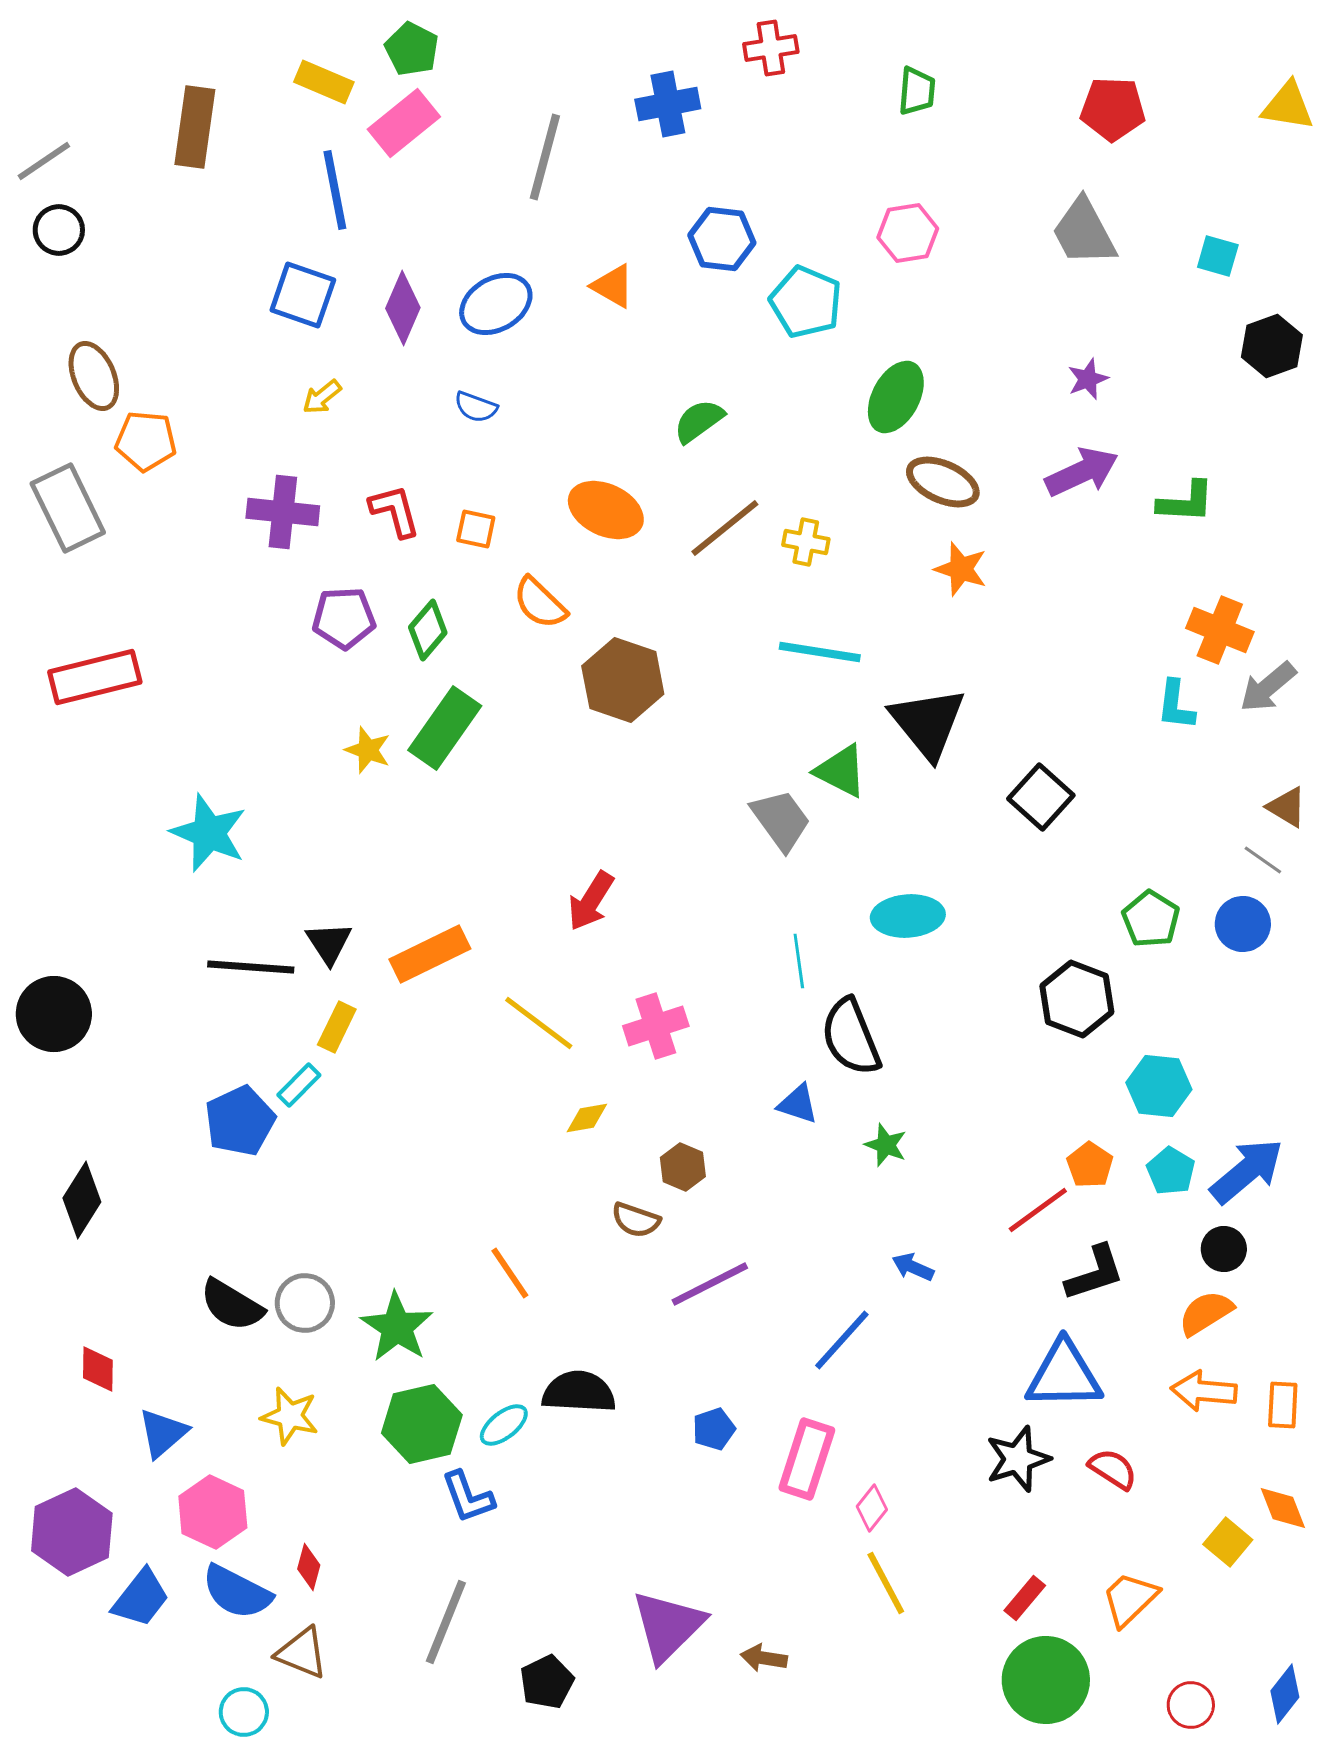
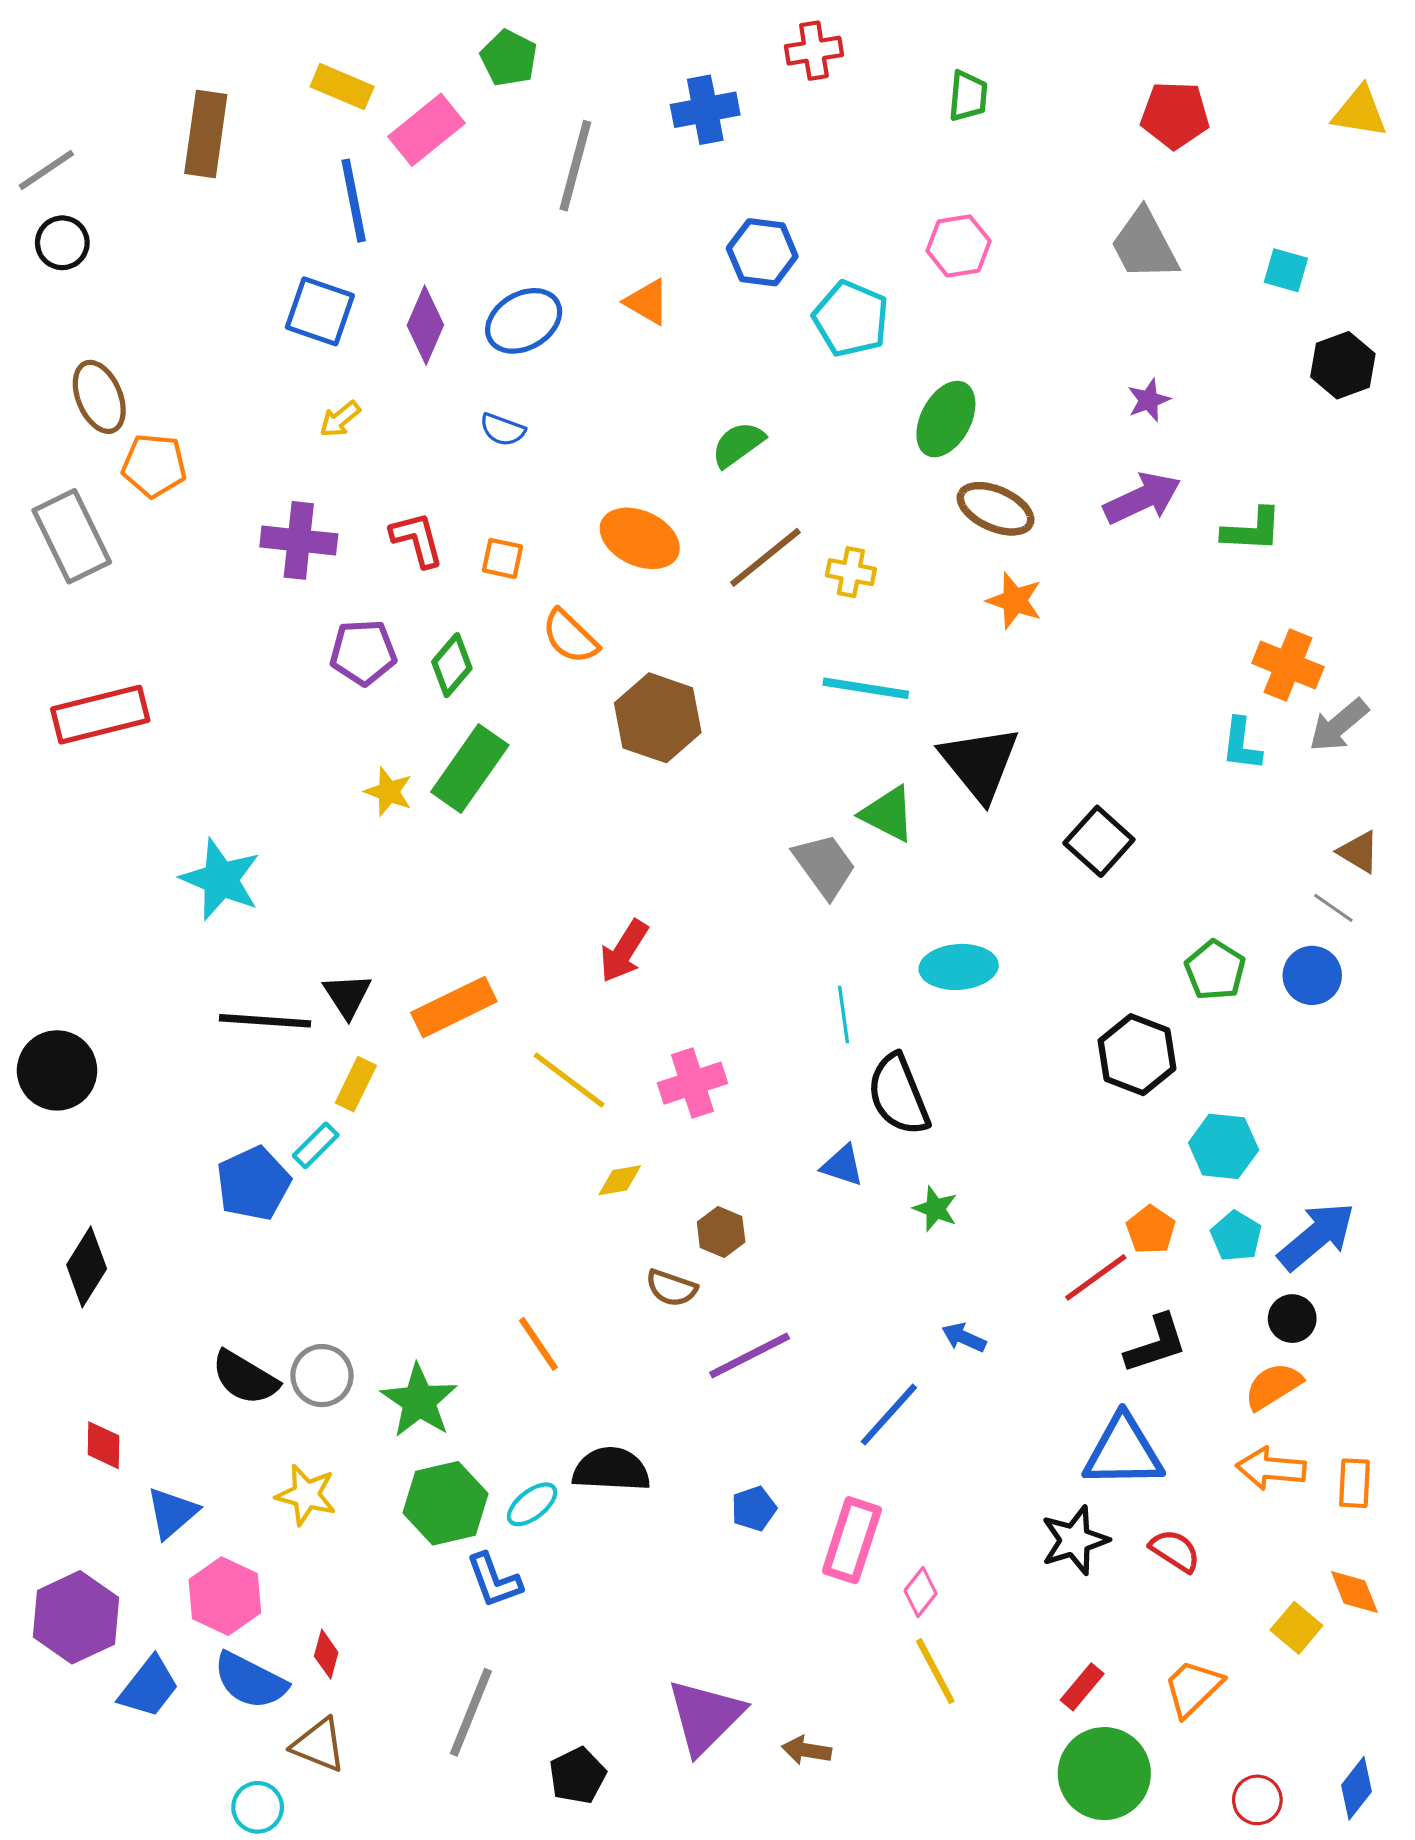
green pentagon: (412, 49) -> (509, 58), moved

